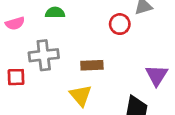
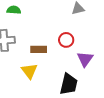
red circle: (120, 24) -> (66, 40), moved

